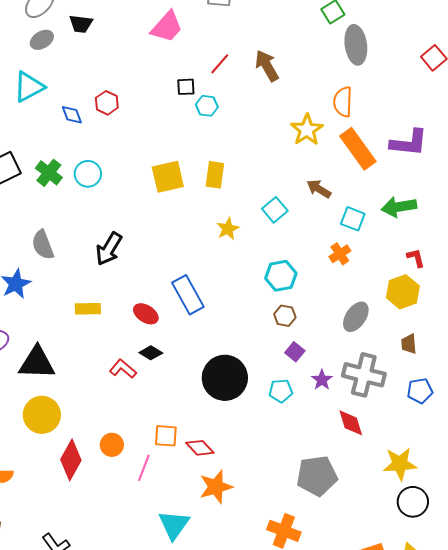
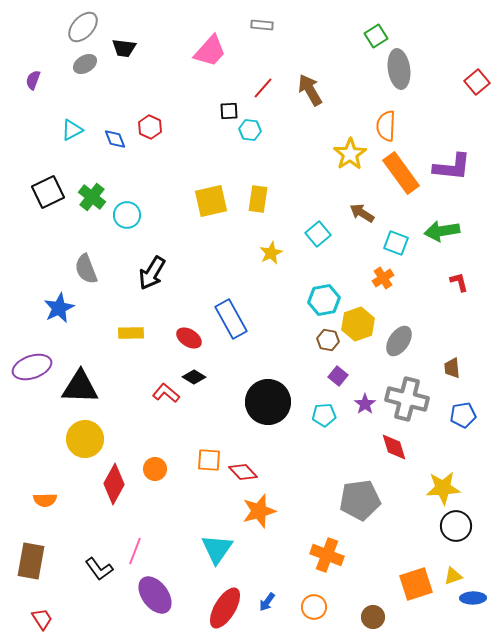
cyan triangle: (29, 87) -> (72, 130), moved, size x0.7
cyan circle: (88, 174) -> (127, 215), moved
yellow hexagon: (403, 292) -> (358, 324), moved
pink line: (144, 468) -> (135, 551), moved

